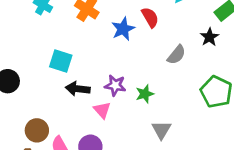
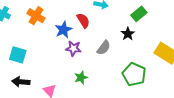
purple star: (115, 85) -> (73, 48), moved
black arrow: (78, 89) -> (21, 82), moved

